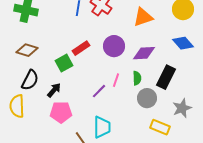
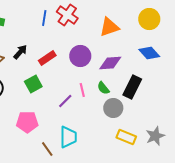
green square: (64, 63) -> (33, 84), moved
green semicircle: (137, 78) -> (103, 88), turned 144
pink line: (116, 80) -> (82, 90), turned -32
black arrow: (54, 90) -> (20, 52), moved
gray star: (182, 108) -> (155, 136), moved

